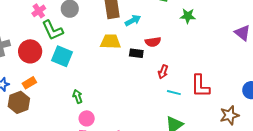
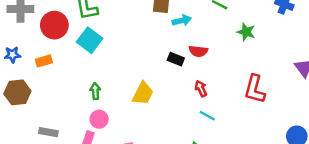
yellow trapezoid: (111, 42) -> (143, 93), moved, turned 100
red arrow: (163, 72) -> (201, 89), turned 120
red L-shape: (200, 86) -> (255, 89), moved
brown hexagon: (19, 102) -> (17, 92), moved

